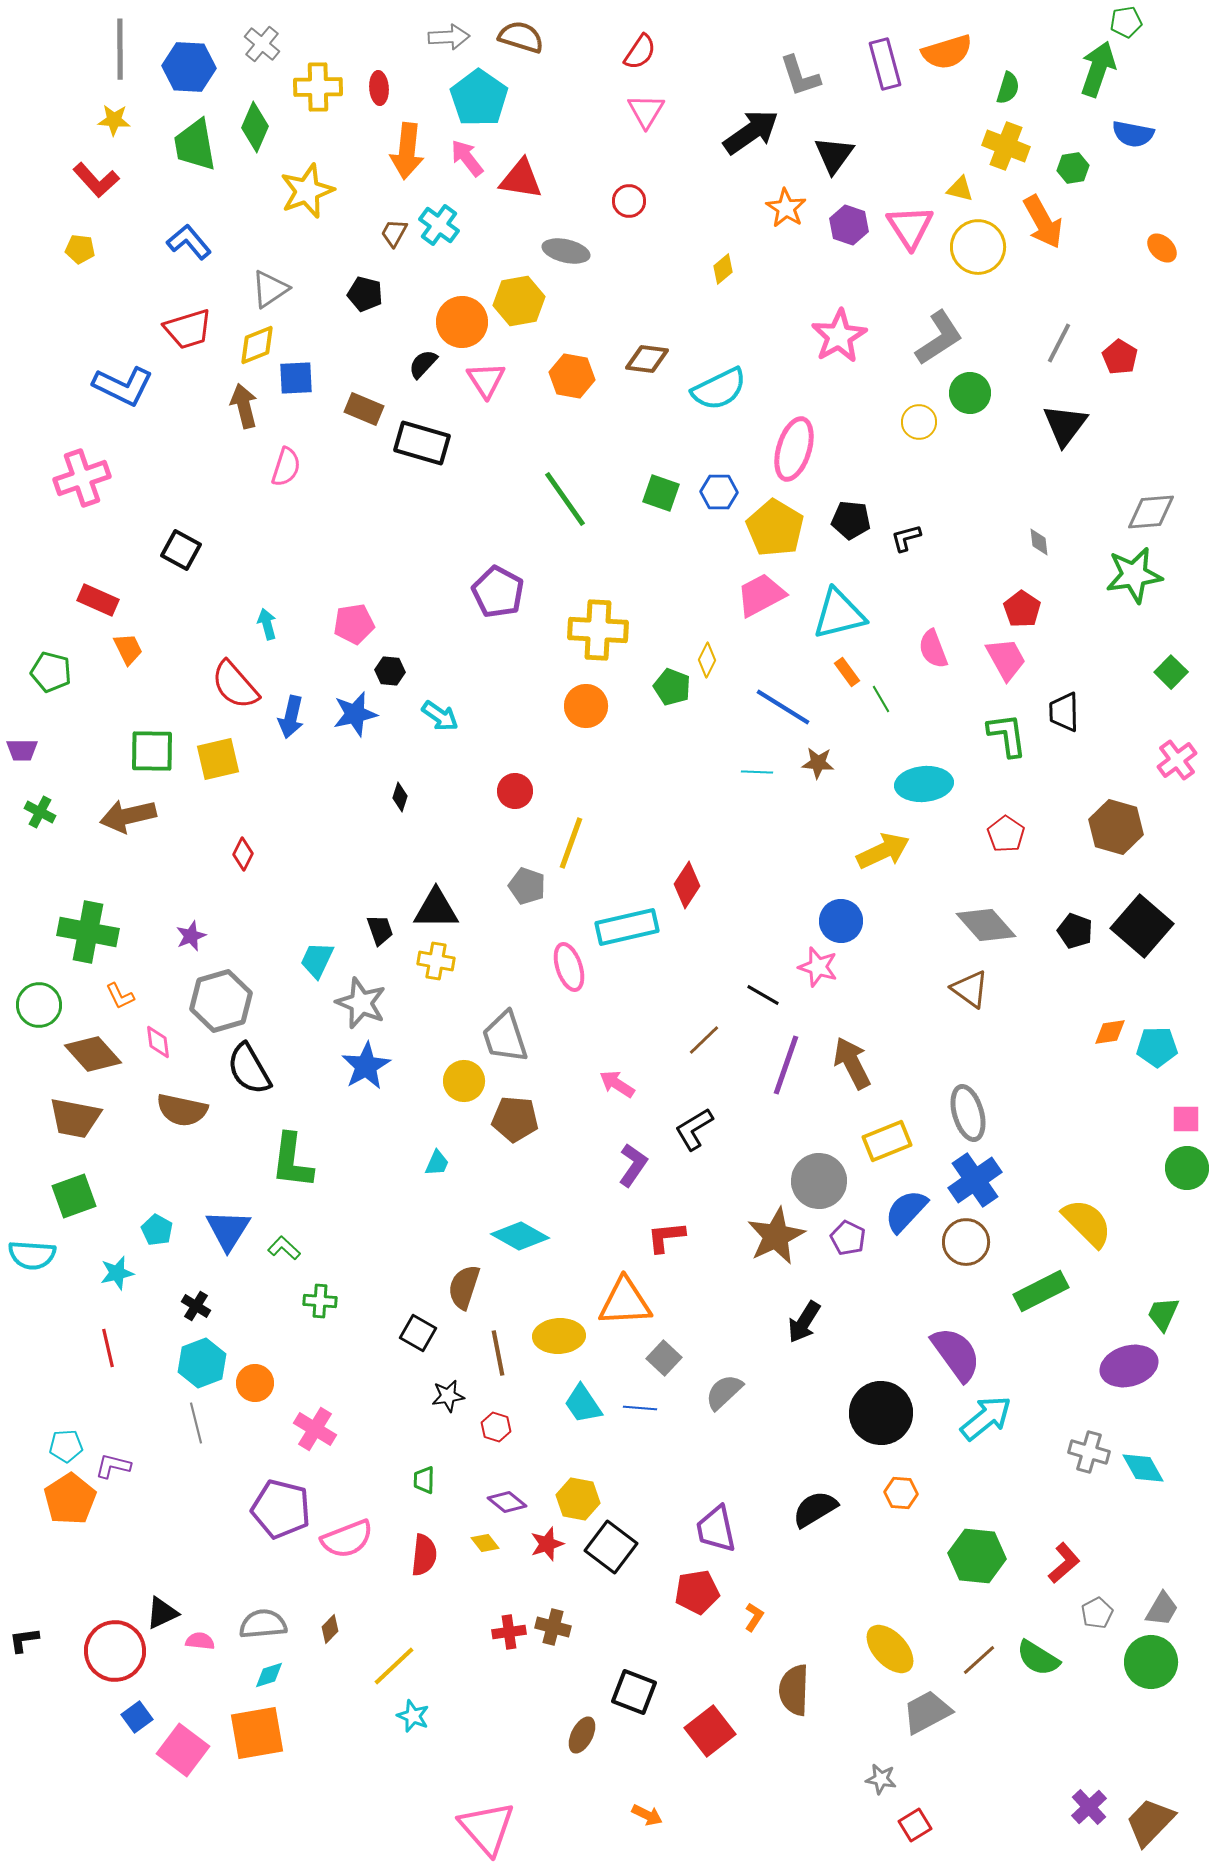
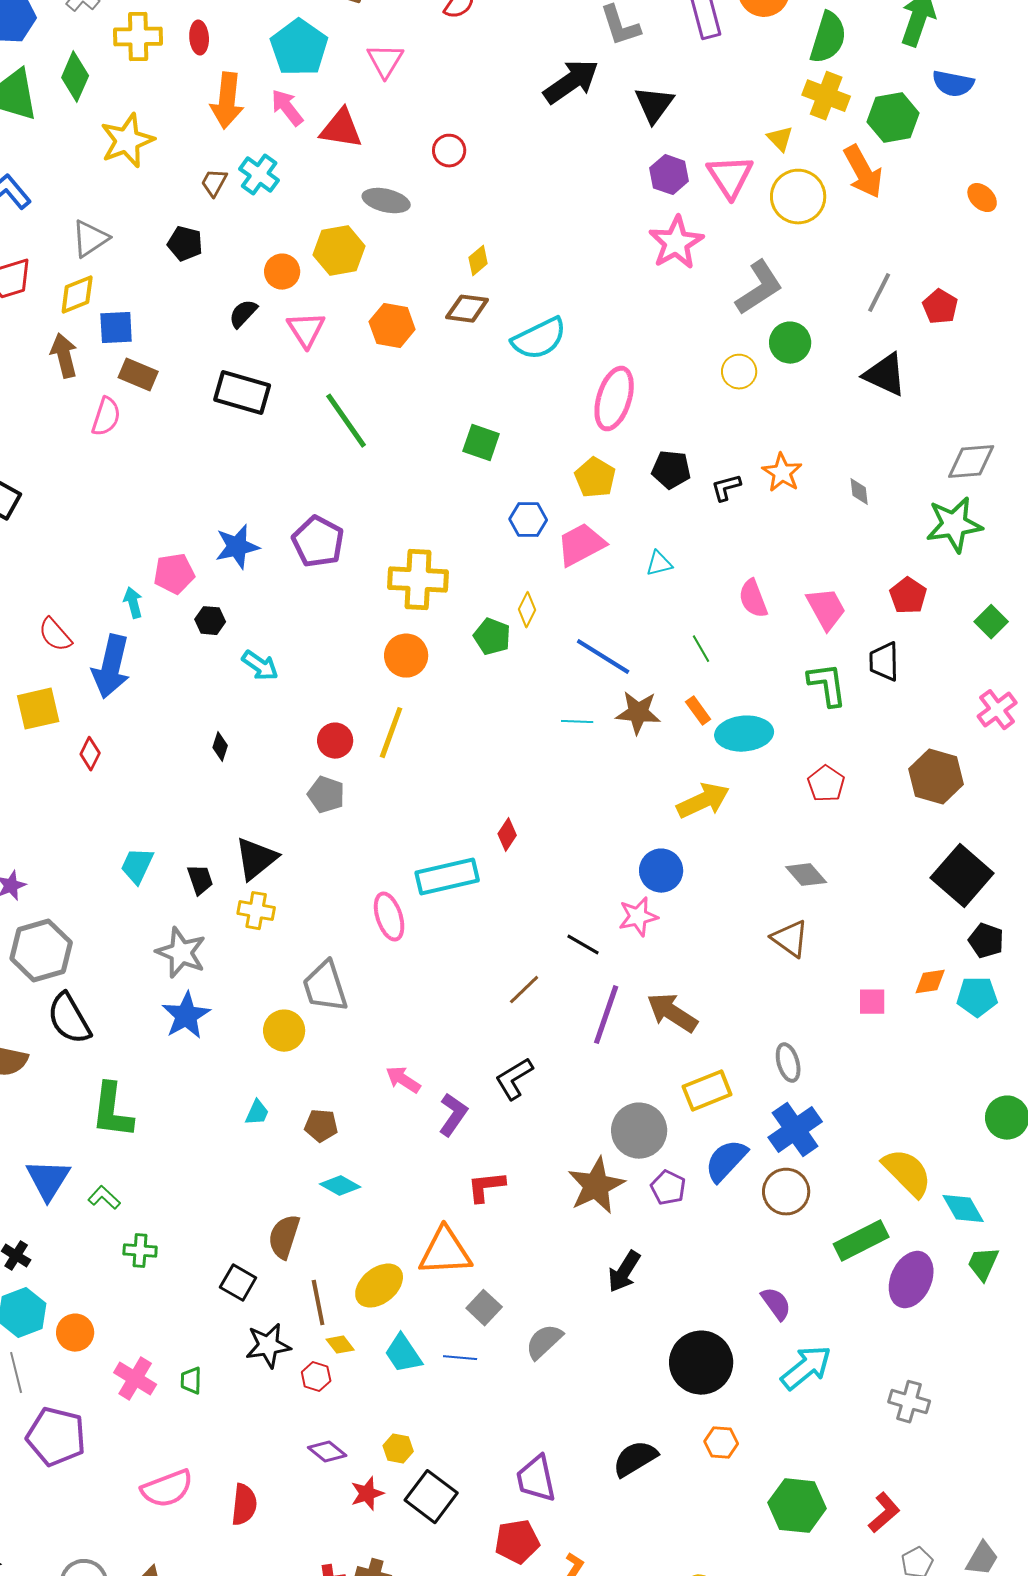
green semicircle: (1008, 88) -> (828, 38), size x1.6
pink triangle: (646, 111) -> (385, 61), moved
green hexagon: (1073, 168) -> (893, 118), size x1.6
yellow triangle: (960, 189) -> (780, 139), turned 32
orange star: (786, 208) -> (782, 473), moved
yellow diamond: (723, 269) -> (478, 261), moved
orange circle: (462, 322) -> (282, 272), size x0.7
pink star: (839, 336) -> (676, 243), moved
brown rectangle: (364, 409) -> (138, 375), moved
black triangle: (1065, 425) -> (885, 375), turned -42
blue hexagon: (719, 492) -> (528, 520), moved
green line: (565, 499) -> (346, 421), moved
yellow pentagon: (775, 528) -> (595, 478), size x0.7
red pentagon: (1022, 609) -> (908, 596), moved
cyan triangle: (839, 614) -> (659, 564), size x0.5
cyan arrow: (267, 624) -> (133, 603), moved
orange rectangle: (847, 672) -> (698, 711), moved
red semicircle: (235, 685) -> (55, 635), size x0.7
blue star: (355, 714) -> (237, 547), moved
blue arrow: (291, 717) -> (111, 667), size x1.5
brown star: (818, 763) -> (638, 713), size x1.4
yellow line: (571, 843) -> (391, 733), moved
red diamond: (243, 854) -> (90, 754), moved
red diamond: (687, 885) -> (507, 835), size x0.7
gray pentagon: (527, 886) -> (326, 795), moved
black triangle: (436, 909) -> (256, 859), turned -39
gray diamond: (986, 925) -> (806, 875), size x0.7
black pentagon: (1075, 931) -> (986, 941), moved
cyan trapezoid: (317, 960) -> (137, 866), moved
pink star: (818, 967) -> (638, 917), turned -30
brown arrow: (852, 1063) -> (672, 1013), turned -30
pink arrow: (617, 1084) -> (403, 1080), moved
gray ellipse: (968, 1113) -> (788, 1063), size x0.7
brown pentagon: (515, 1119) -> (321, 1126), moved, size x0.7
pink square: (1186, 1119) -> (872, 1002), moved
cyan diamond: (520, 1236) -> (340, 1186), size x0.7
yellow ellipse: (559, 1336) -> (379, 1286), turned -36
purple semicircle: (956, 1354) -> (776, 1304), size x0.6
purple ellipse: (1129, 1366) -> (911, 1280), moved, turned -50
black star: (448, 1396) -> (268, 1346), size x1.4
cyan diamond: (1143, 1468) -> (963, 1209), moved
green trapezoid: (424, 1480) -> (191, 1381), moved
yellow hexagon: (578, 1499) -> (398, 1449), size x0.7
purple pentagon: (281, 1509) -> (56, 1437), moved
yellow diamond: (485, 1543) -> (340, 1345), moved

